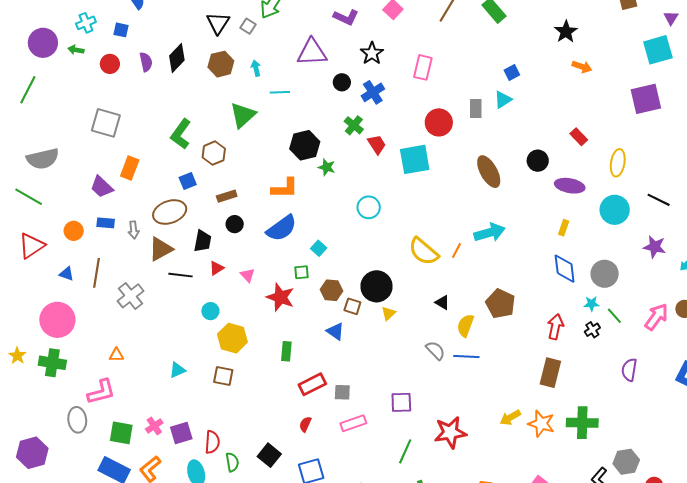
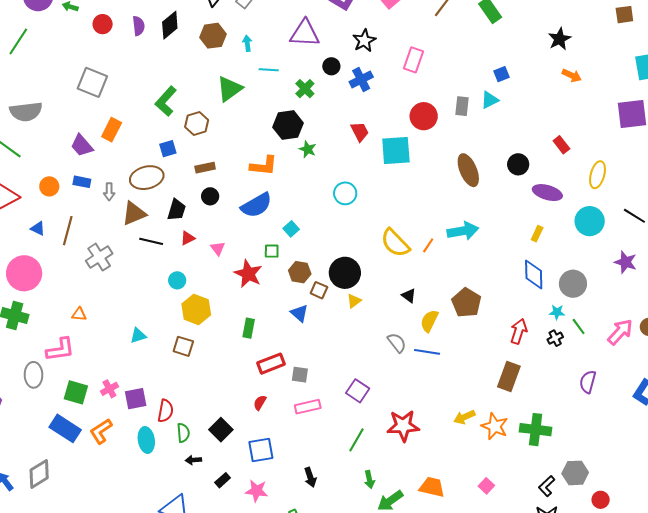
green cross: (354, 125) -> (305, 89), moved
purple square: (401, 402) -> (358, 391), turned 30

